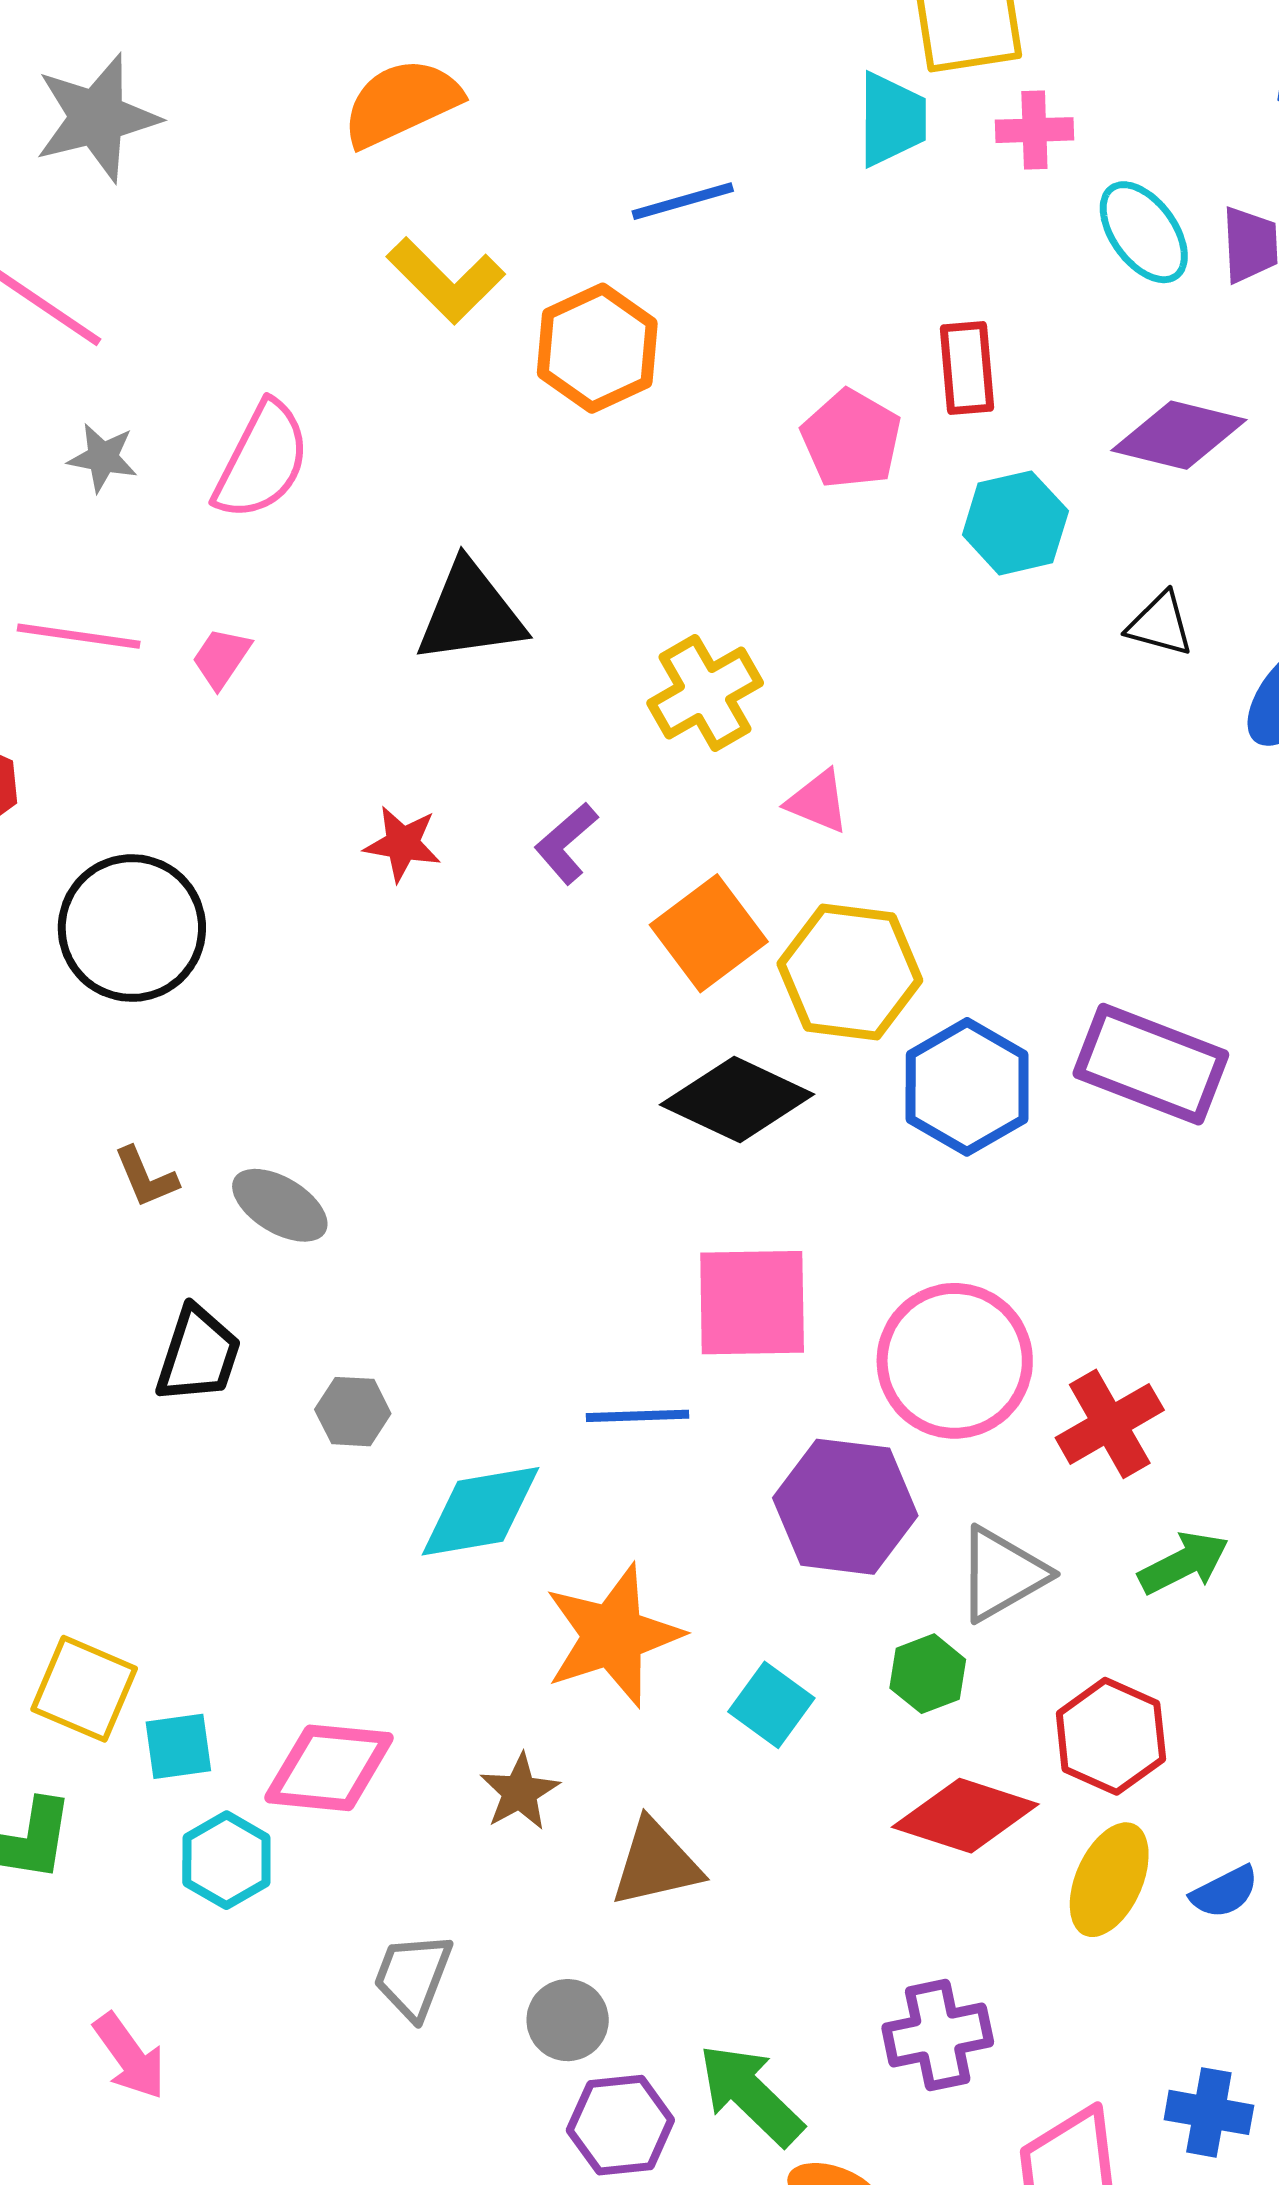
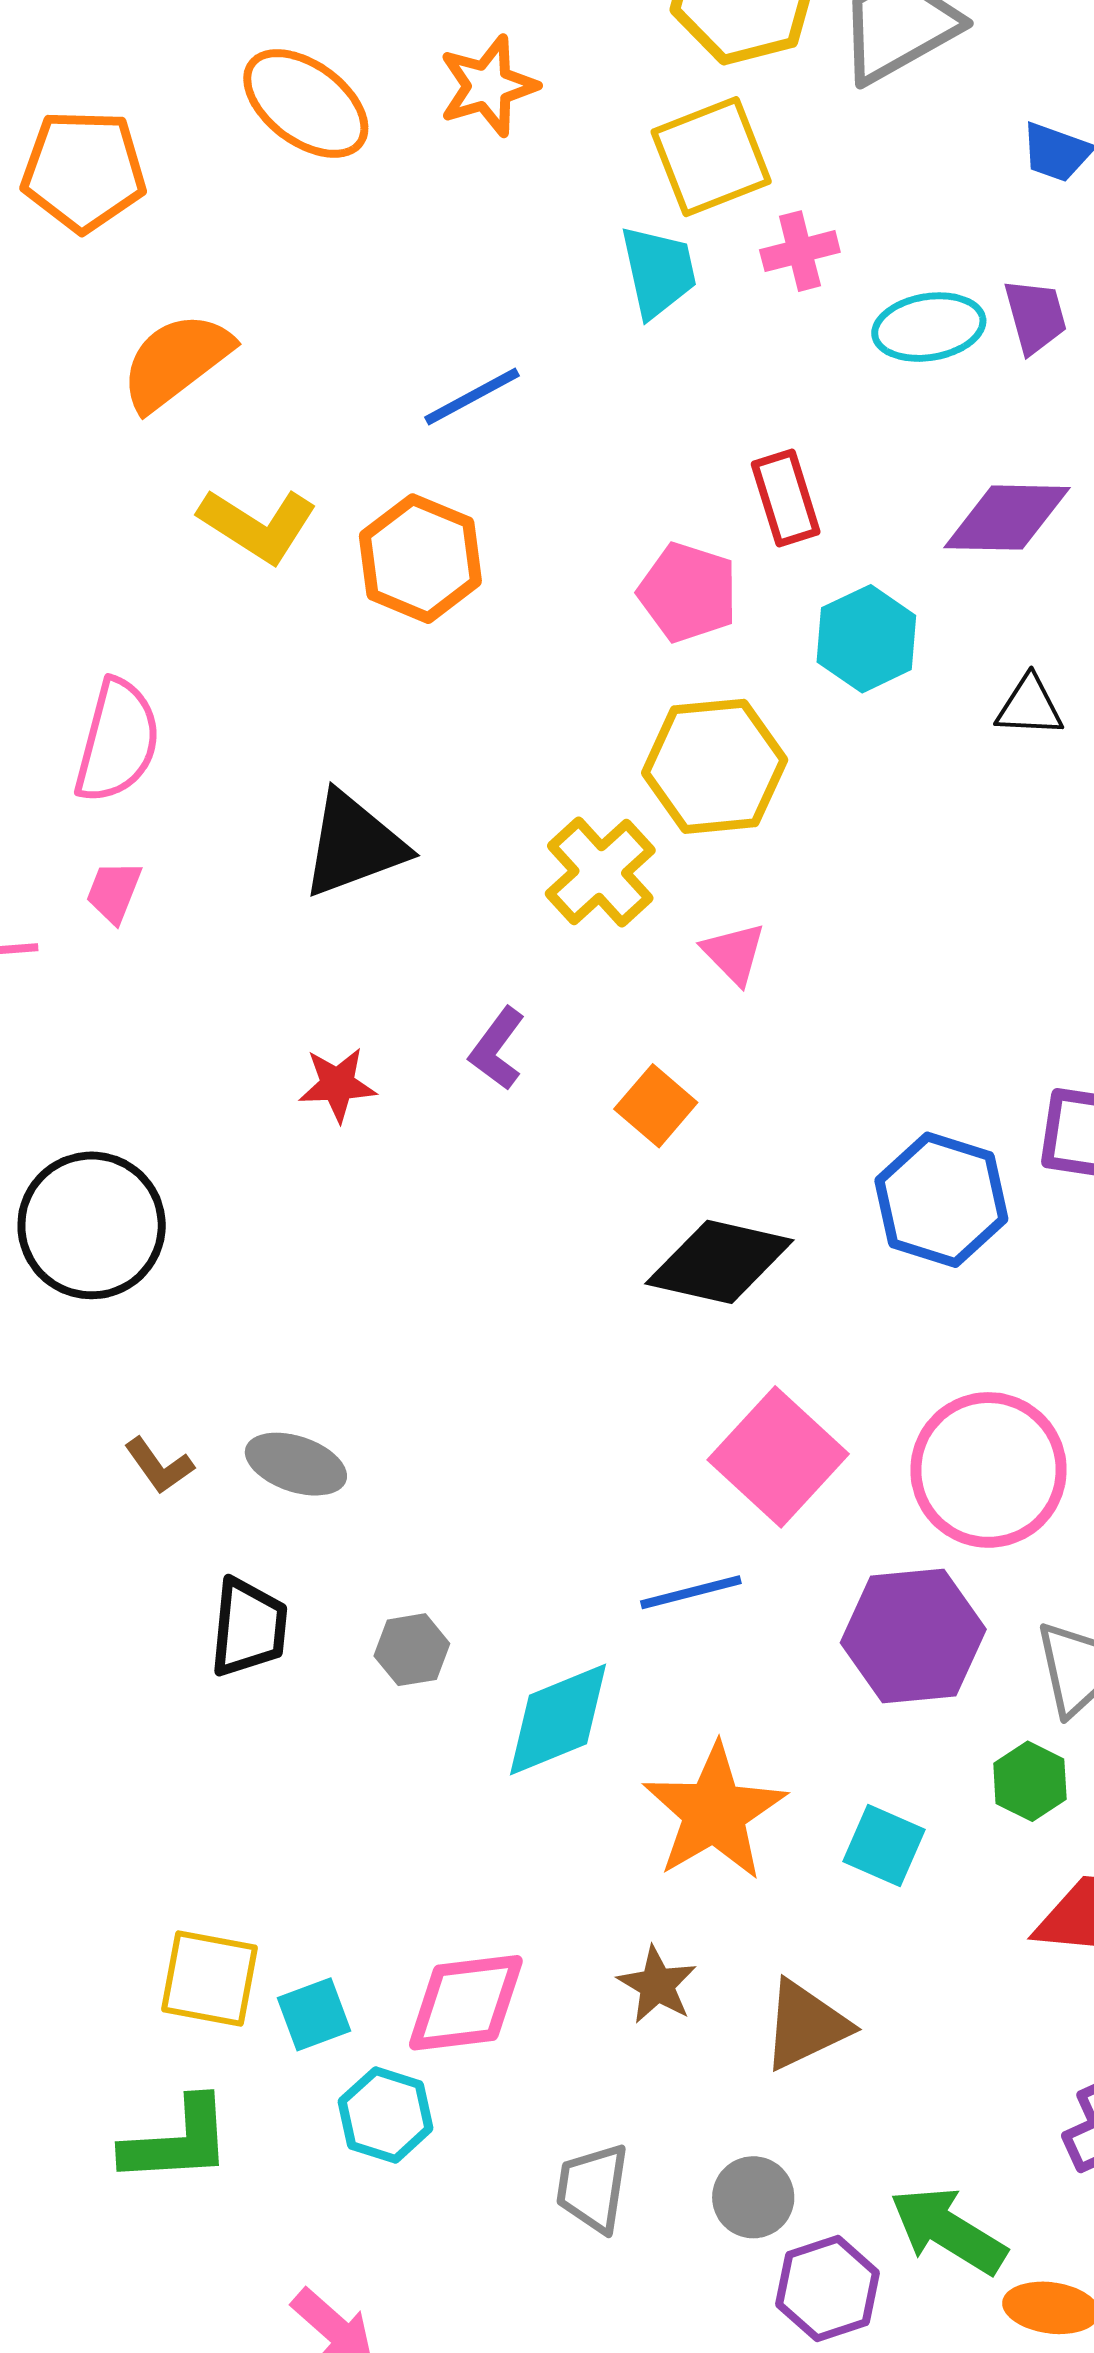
cyan ellipse: (1144, 232) -> (929, 327), turned -51
pink trapezoid: (221, 658) -> (114, 892), moved
pink triangle: (818, 801) -> (734, 953), turned 36
orange square: (709, 933) -> (656, 1106), size x0.7
yellow hexagon: (850, 972) -> (715, 766), moved
pink square: (752, 1303) -> (778, 1457), turned -34

